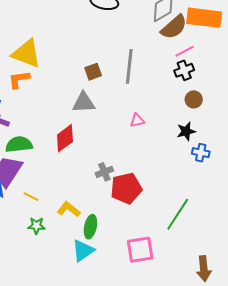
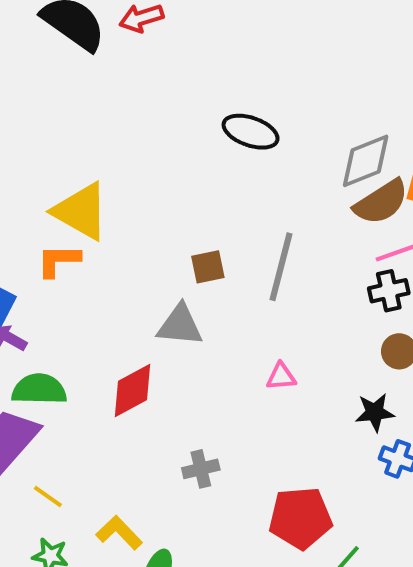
red pentagon: (126, 188) -> (300, 518), moved

